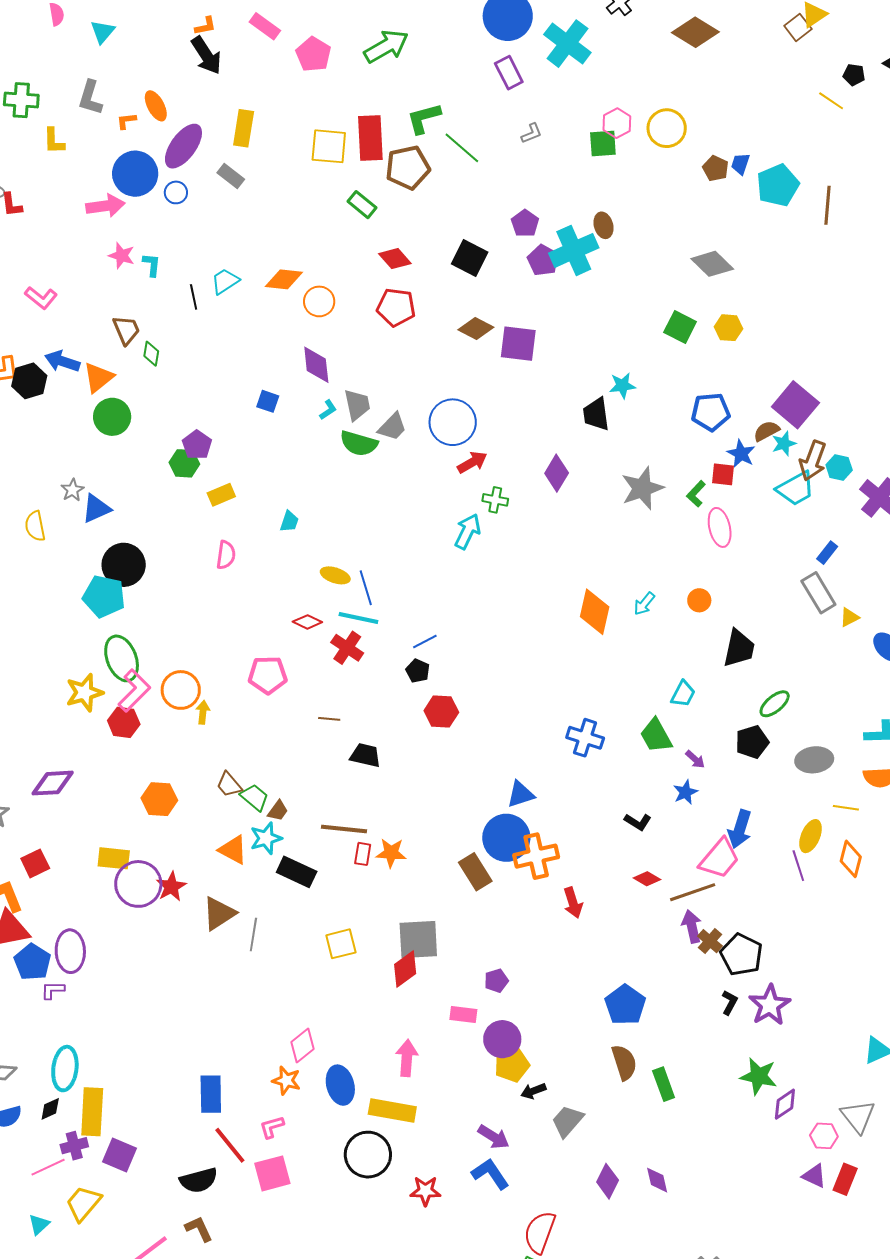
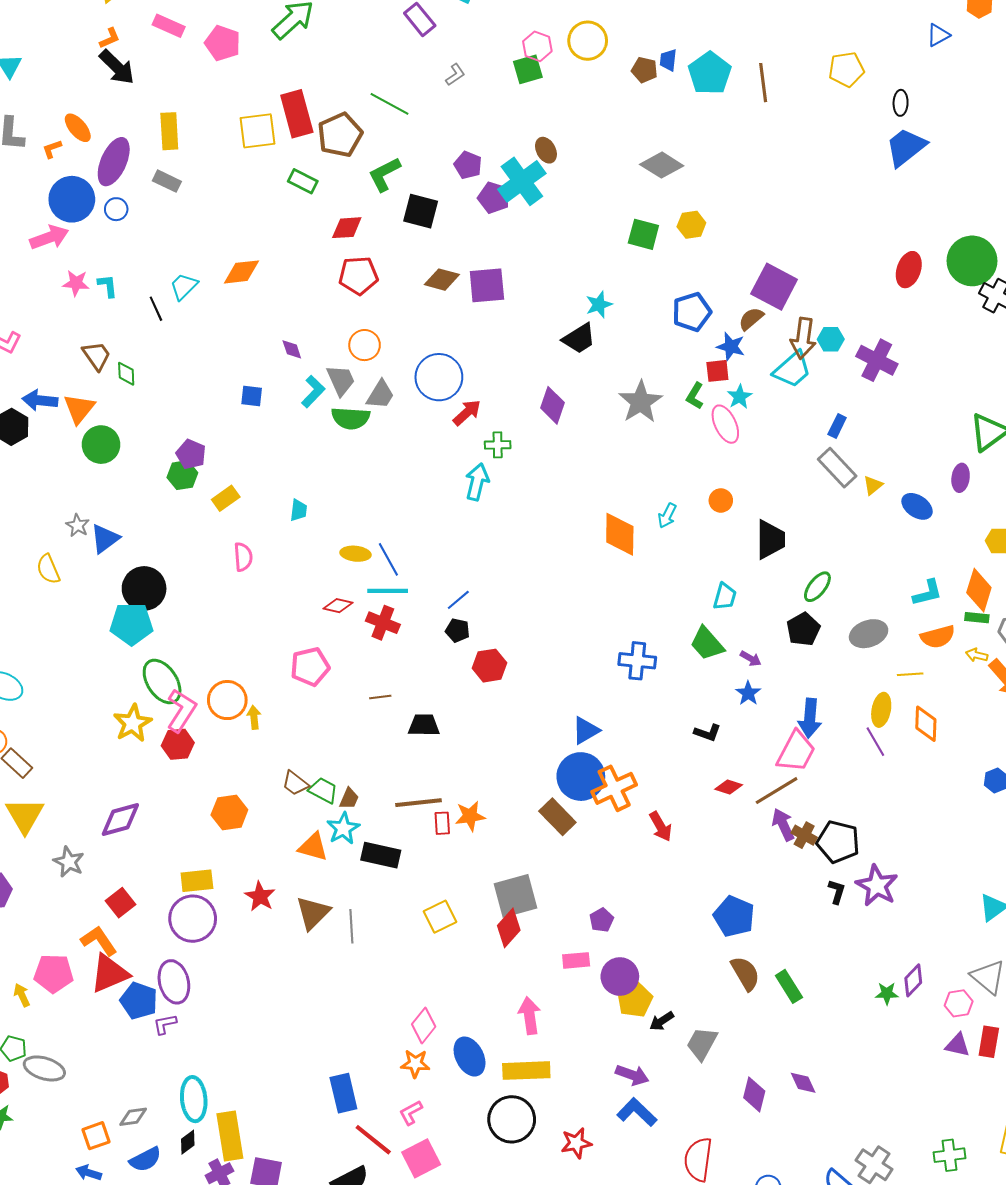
green L-shape: (424, 118) -> (384, 174), moved
red diamond: (395, 259) -> (347, 228), turned -40
orange circle: (319, 301) -> (365, 345), moved
purple diamond: (316, 365) -> (292, 349), size x0.6
cyan L-shape: (328, 410) -> (313, 391), size x1.5
black trapezoid: (596, 414) -> (579, 338), turned -102
cyan star: (784, 444) -> (740, 397), moved
purple circle: (138, 884) -> (193, 919), moved
green star: (759, 1076) -> (887, 993), moved, size x0.6

